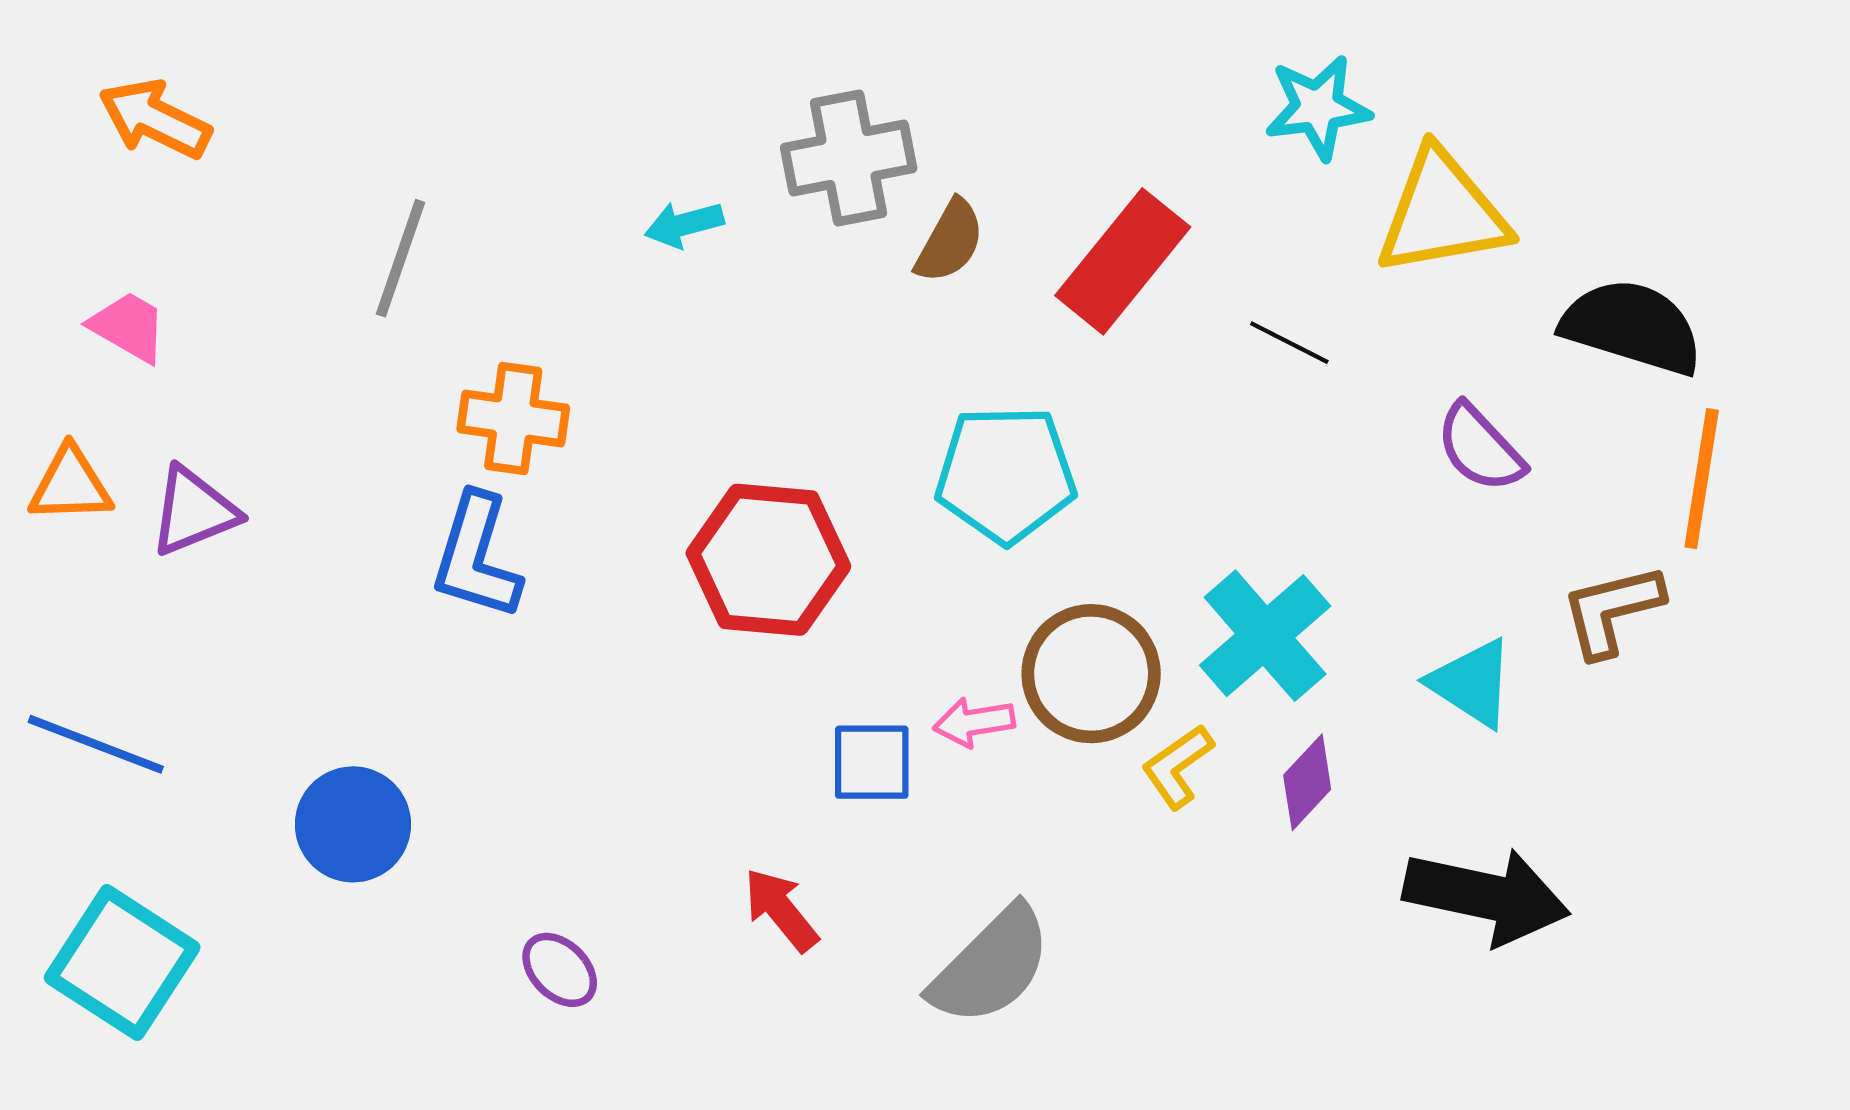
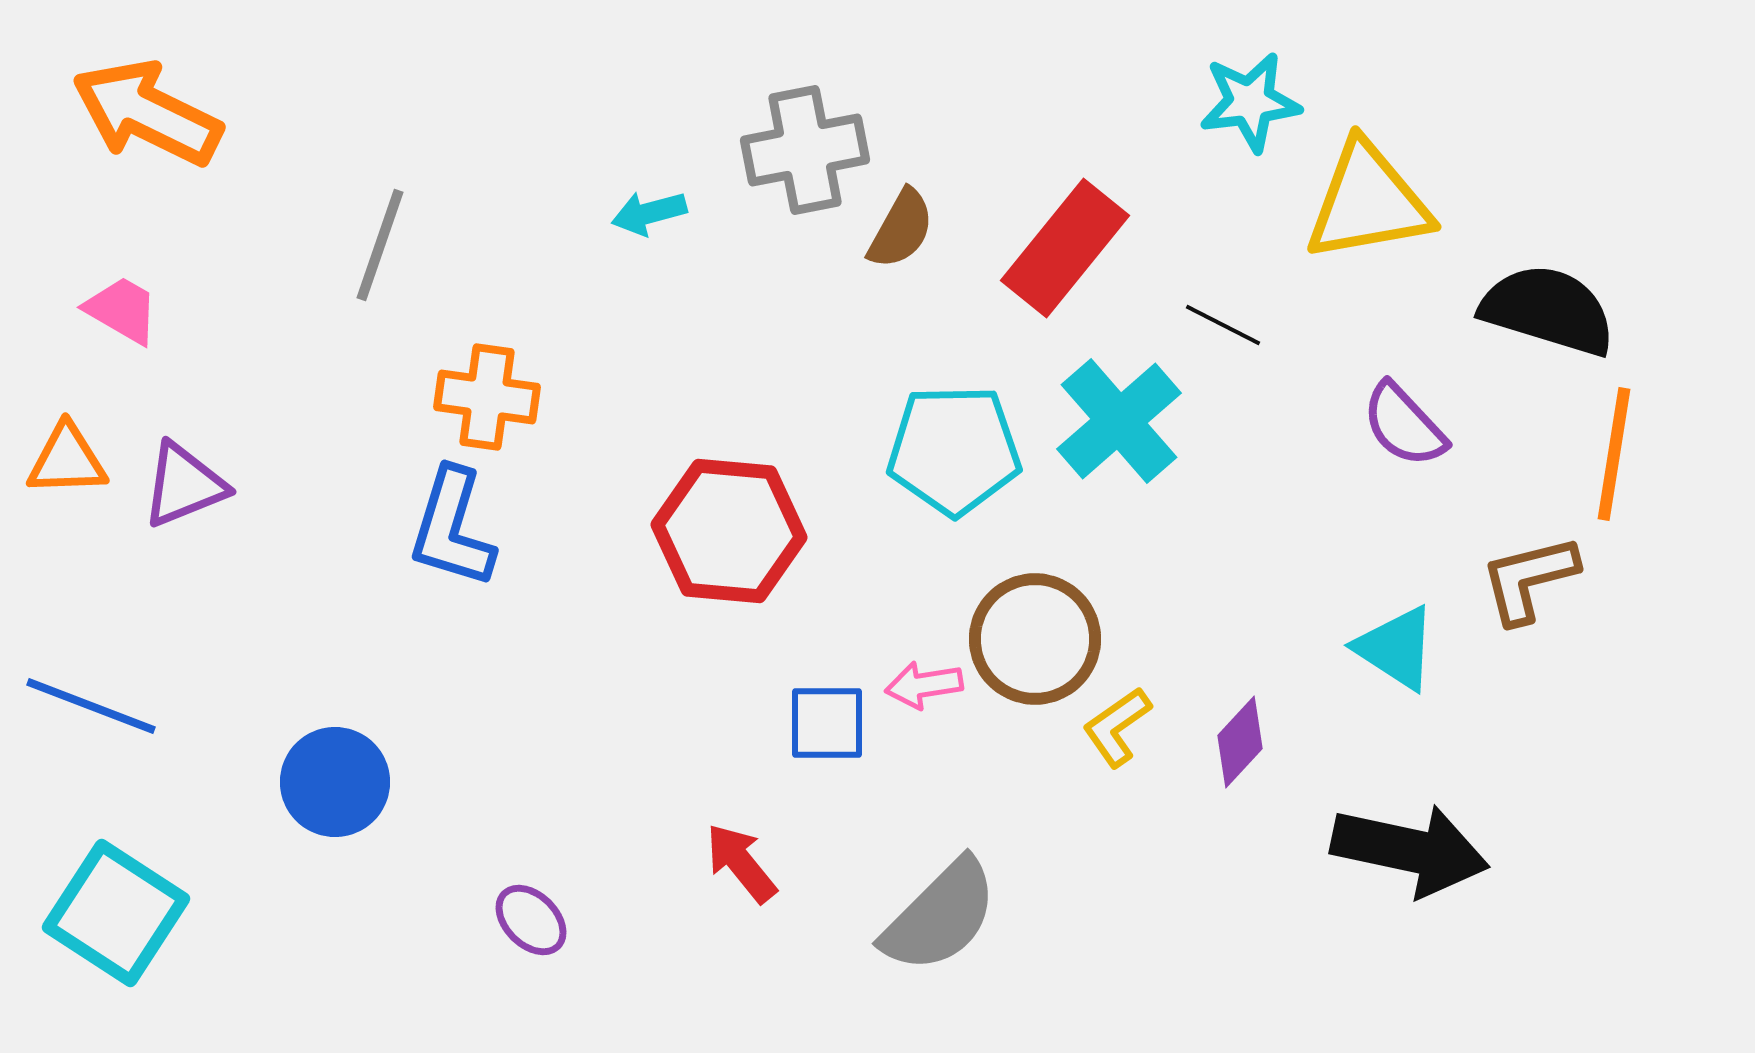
orange arrow: (155, 119) -> (147, 113), size x1.4
cyan cross: (1265, 636) -> (1119, 421), moved

